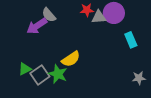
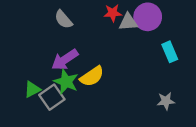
purple arrow: (37, 26) -> (65, 60), moved
green star: (58, 74) -> (66, 82), moved
gray star: (139, 78) -> (166, 101), moved

